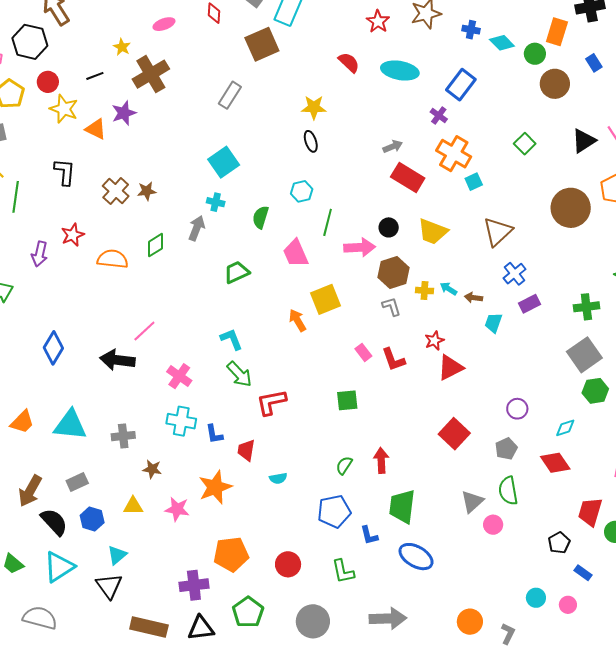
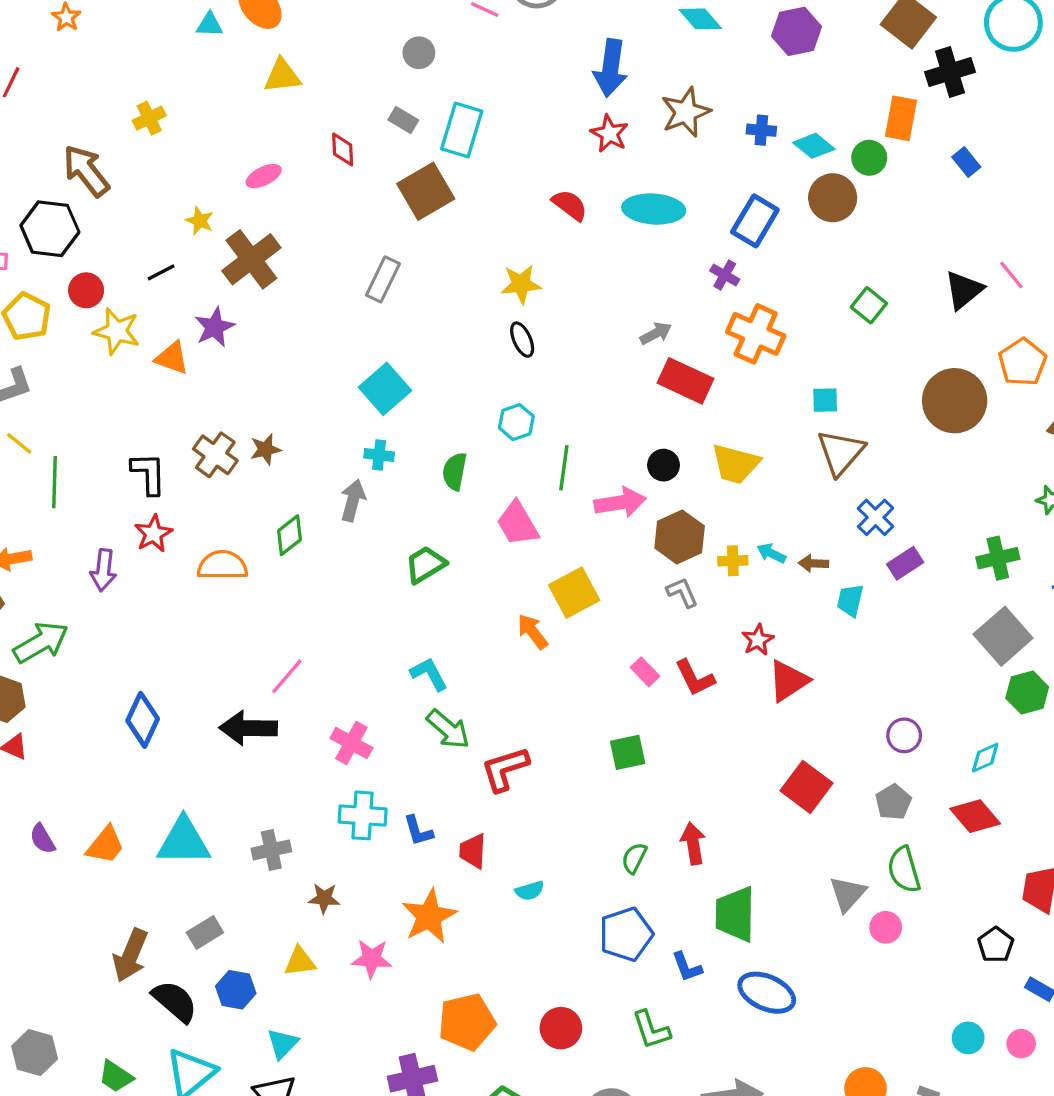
brown circle: (555, 84) -> (833, 198), moved
black L-shape: (65, 172) -> (149, 474), moved
cyan square: (474, 182) -> (825, 400), moved, turned 30

